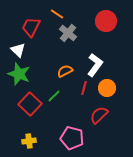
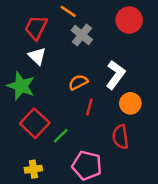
white triangle: (18, 50) -> (37, 56), moved
red line: (84, 88) -> (89, 107), moved
green line: (54, 96) -> (61, 136), moved
red semicircle: (99, 115) -> (120, 137), turned -54

